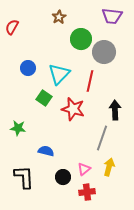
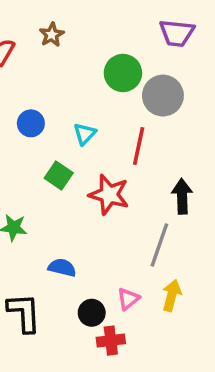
brown star: (59, 17) -> (52, 35), moved
cyan triangle: (59, 74) -> (85, 134), size x0.6
red cross: (87, 192) -> (111, 341), moved

